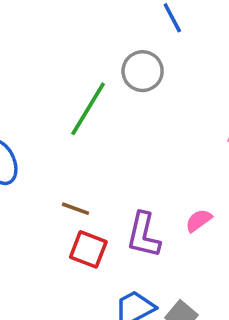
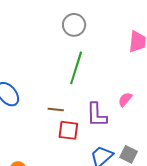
green line: (88, 109) -> (76, 68), moved

